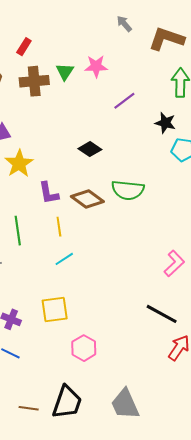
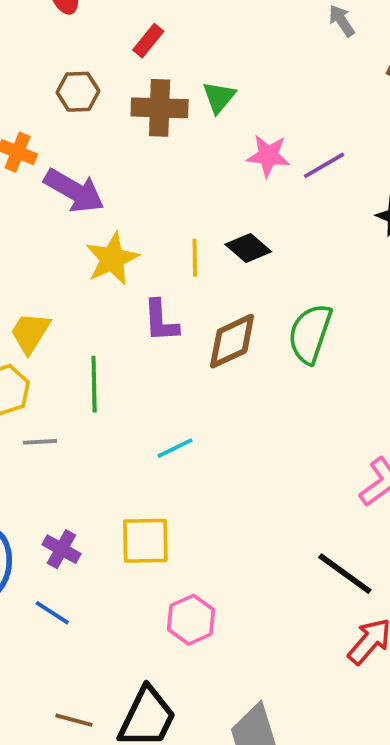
pink star: (96, 66) -> (268, 156), moved
green semicircle: (128, 190) -> (310, 334), turned 96
brown diamond: (87, 199) -> (232, 341), turned -68
yellow line: (59, 227) -> (195, 258), moved

